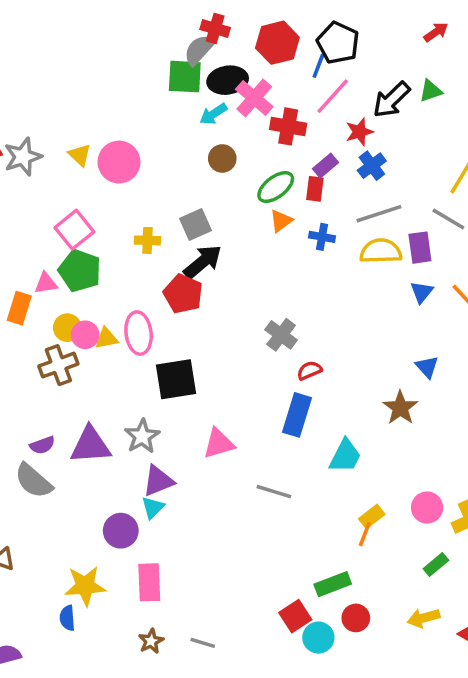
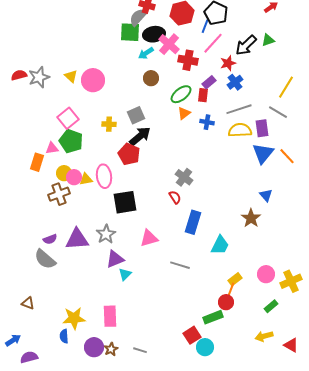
blue triangle: (422, 292) -> (263, 153), size x1.6
red semicircle: (310, 370) -> (175, 197), moved, turned 80
cyan triangle: (153, 508) -> (125, 274), moved
purple circle: (121, 531) -> (94, 347), moved
red circle: (356, 618) -> (226, 302), moved

